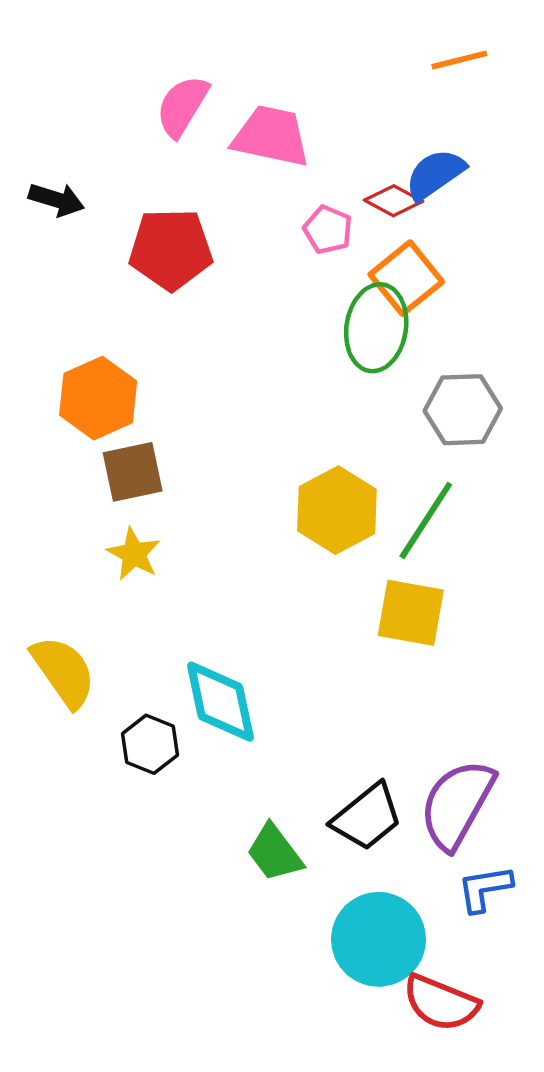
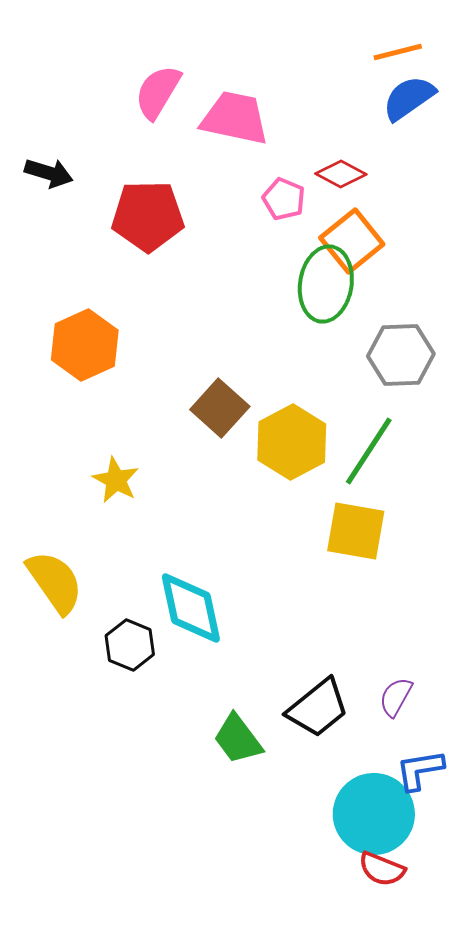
blue semicircle: (435, 174) -> (409, 98), moved
brown square: (133, 472) -> (220, 408), moved, turned -36
purple semicircle: (457, 804) -> (396, 697), size x0.5
cyan circle: (379, 939) -> (374, 814), moved
red semicircle: (441, 1003) -> (382, 869), size x0.7

